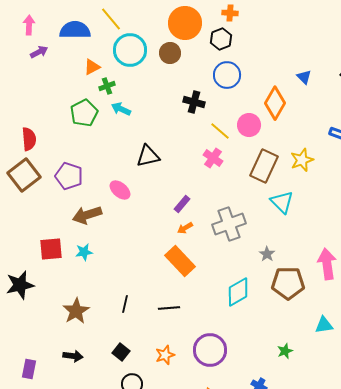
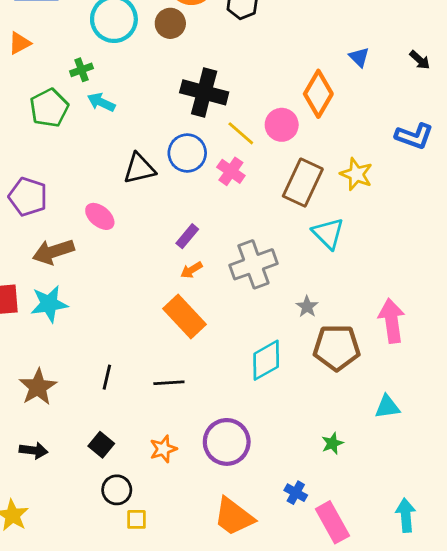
orange triangle: (92, 67) -> (19, 43), moved
blue circle: (227, 75) -> (187, 153), moved
black cross: (194, 102) -> (204, 92), size x1.5
yellow star: (302, 160) -> (356, 174), turned -30
cyan star: (84, 252) -> (49, 304), size x1.5

